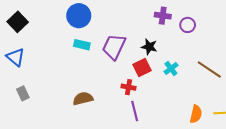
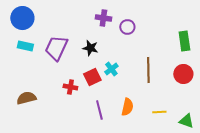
red square: (142, 67) -> (92, 77), moved
brown line: (209, 70) -> (148, 70), turned 55
purple line: (135, 111) -> (99, 110), moved
orange semicircle: (196, 114) -> (127, 107), moved

